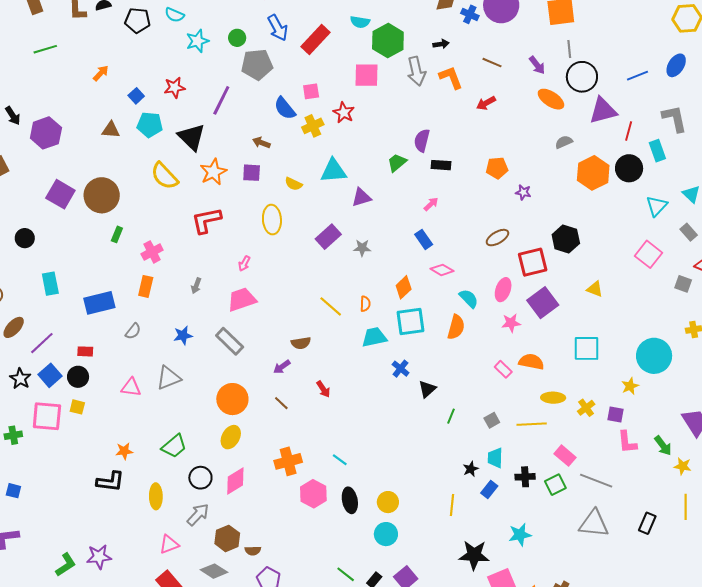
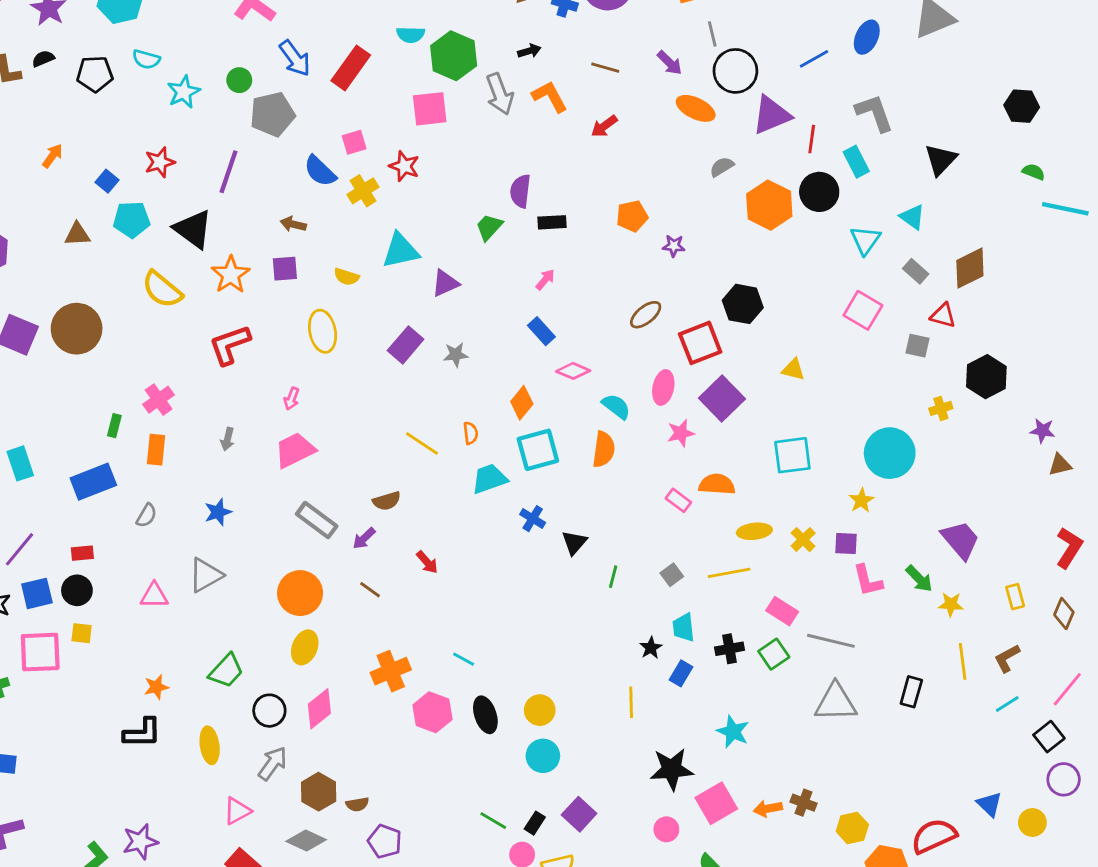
green rectangle: (117, 234) -> (114, 426), moved
gray rectangle: (230, 341) -> (317, 520), moved
blue square: (50, 375) -> (37, 593), turned 35
cyan star: (520, 535) -> (733, 732), turned -30

